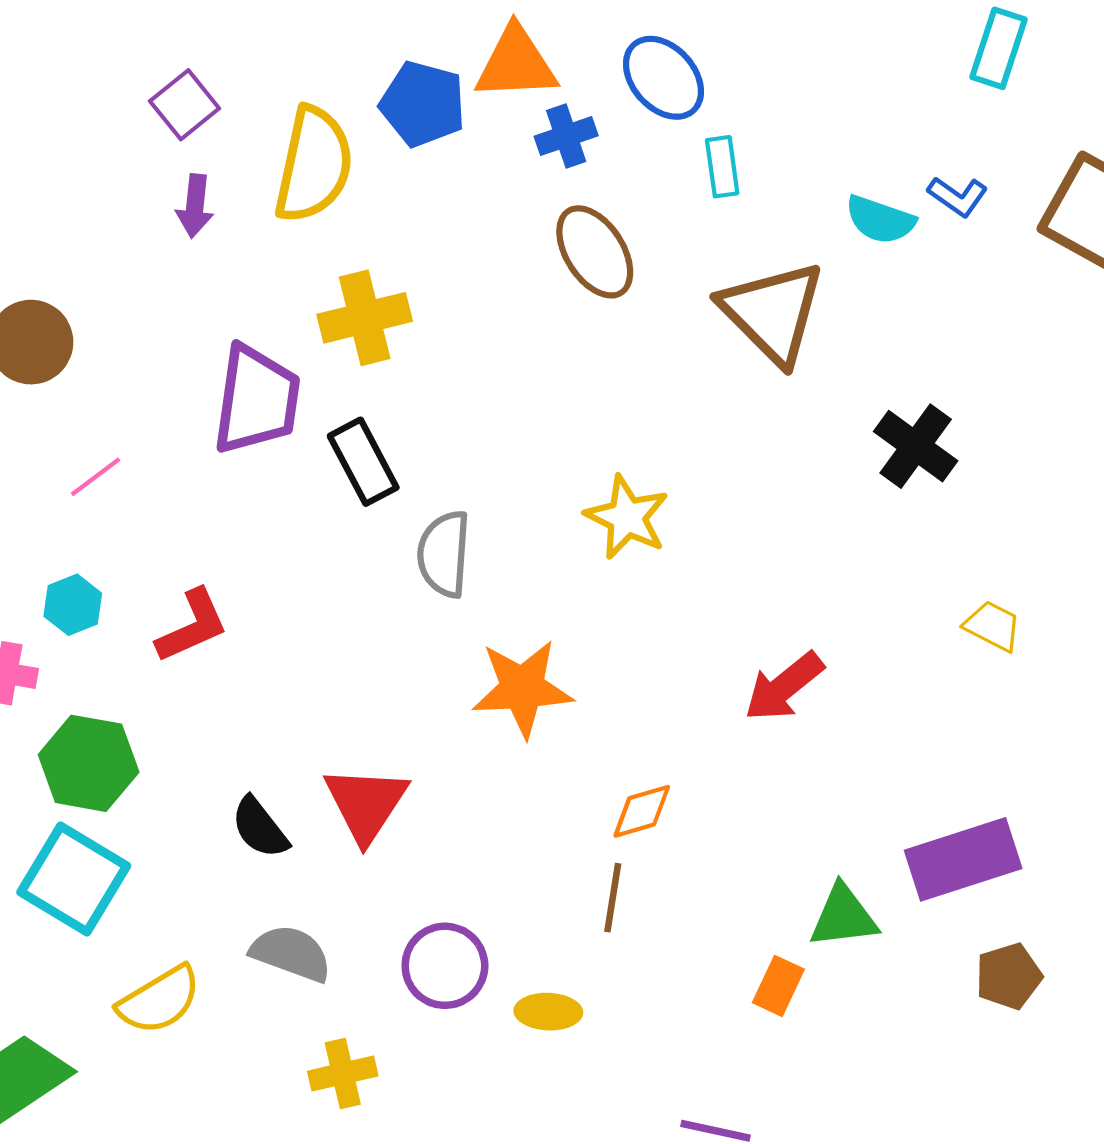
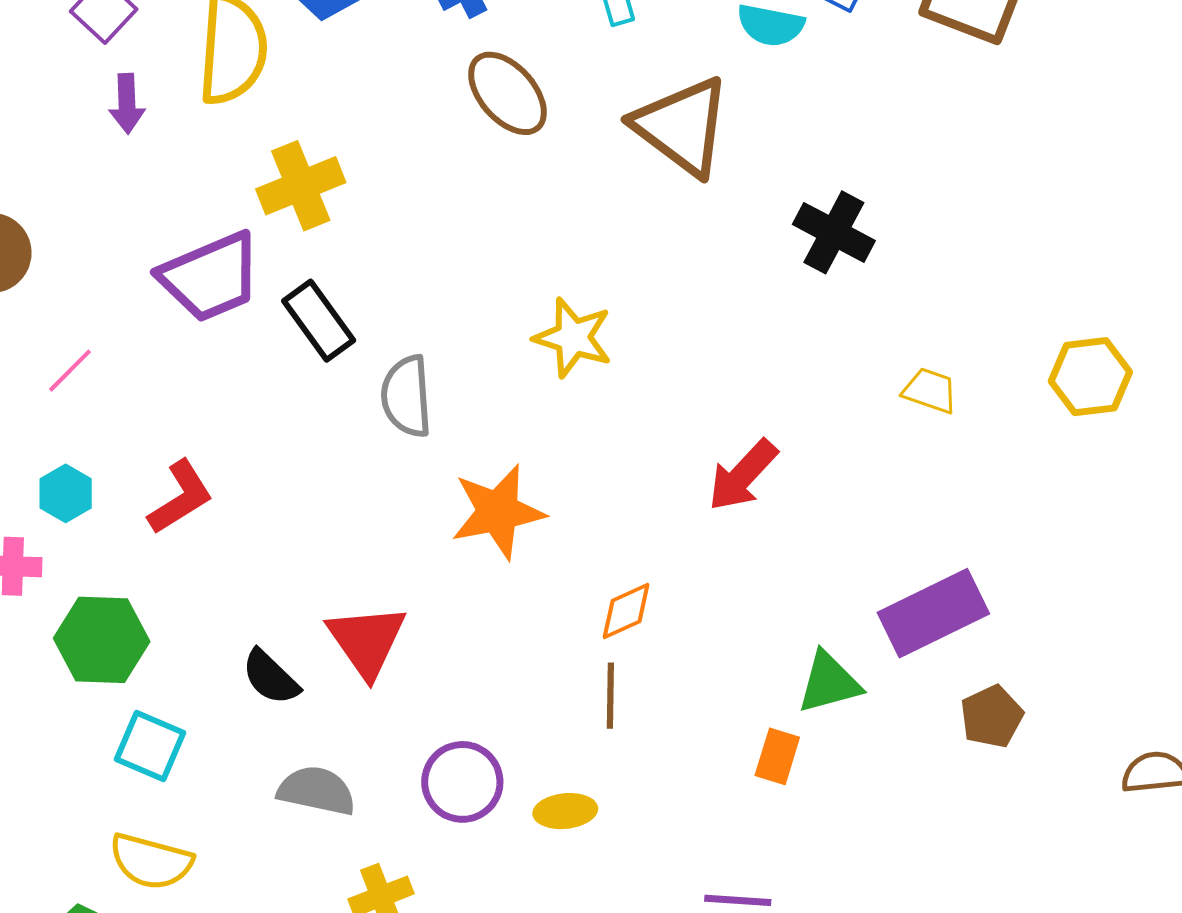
purple trapezoid: (256, 400) -> (210, 277), turned 67
cyan square: (74, 879) -> (150, 746), moved, size x0.7
yellow semicircle: (159, 1000) -> (151, 861), moved, turned 54

